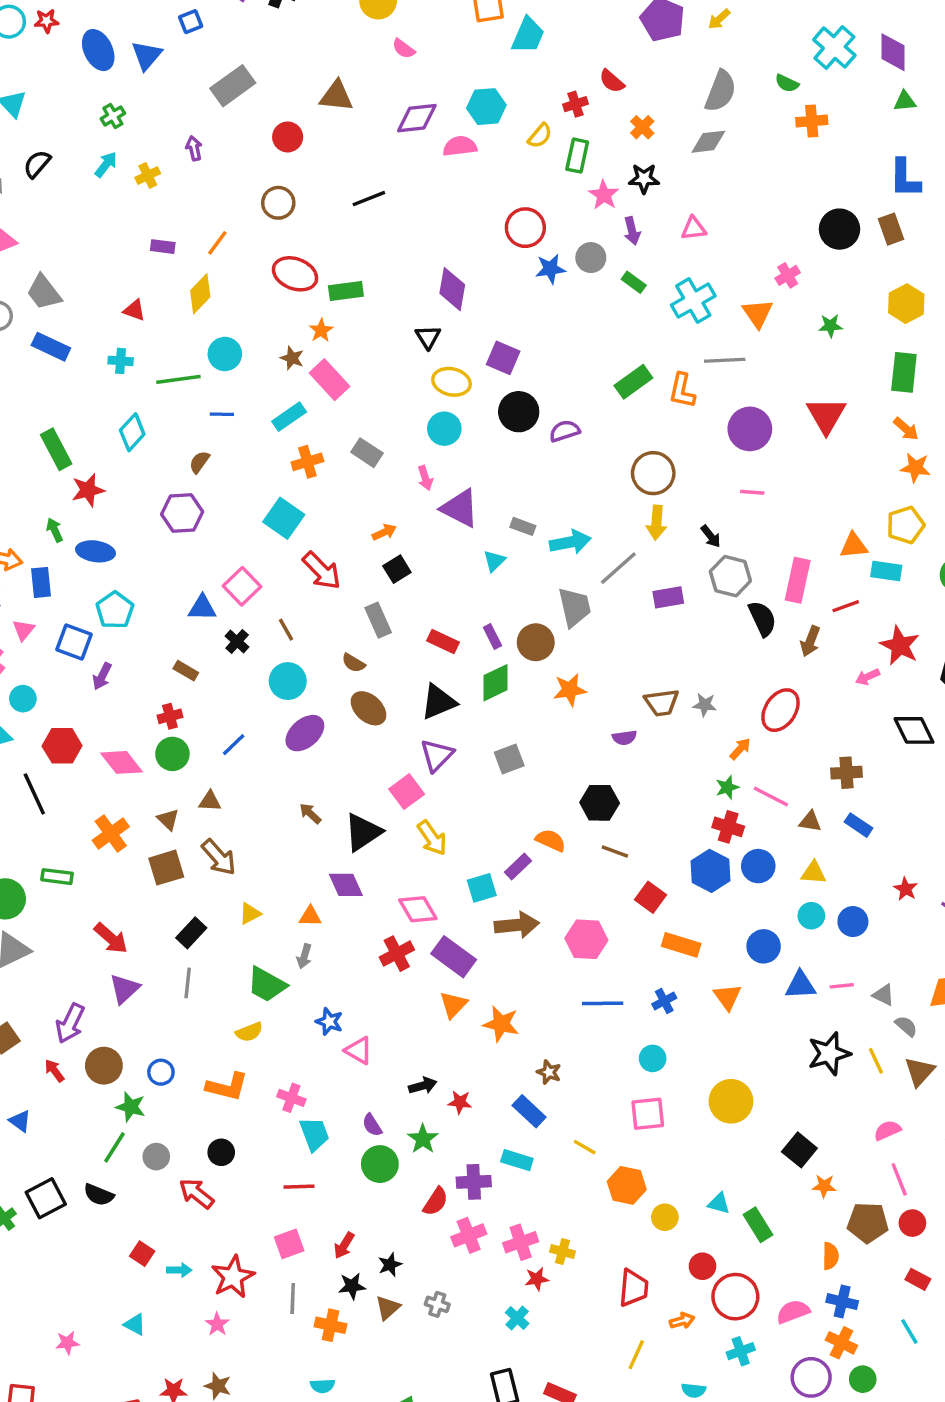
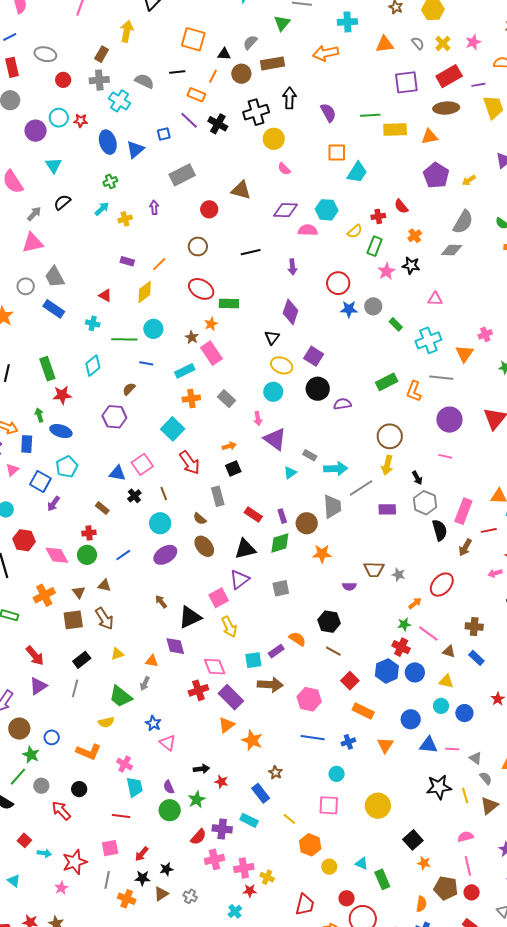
purple arrow: (632, 231) -> (292, 267), moved

